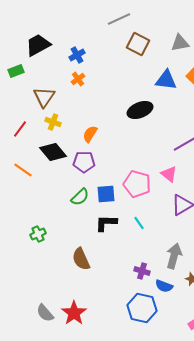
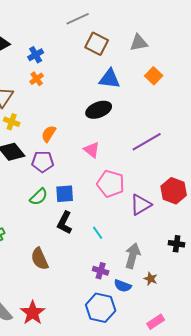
blue triangle: (166, 80) -> (110, 79), moved
pink triangle: (169, 174) -> (92, 150), moved
pink pentagon: (137, 184) -> (111, 184), moved
black L-shape: (106, 223) -> (65, 223), turned -65
cyan line: (139, 223) -> (98, 233), moved

